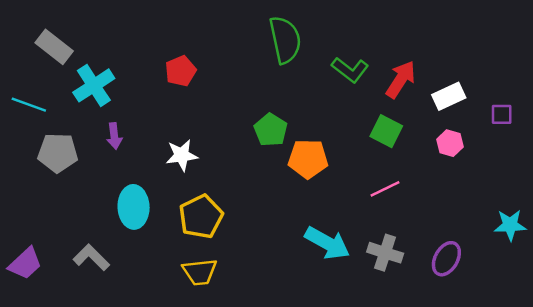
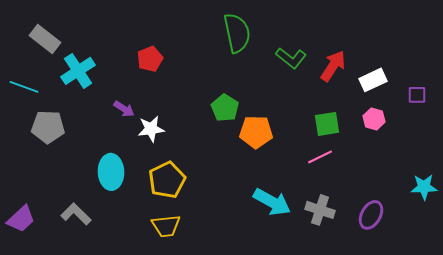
green square: (386, 131) -> (327, 124), moved, turned -36
purple arrow: (114, 136) -> (124, 109), moved, turned -50

